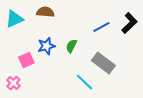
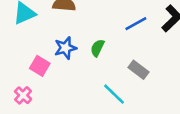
pink square: (26, 60) -> (40, 66), turned -35
gray rectangle: (103, 63) -> (138, 70), size x0.7

